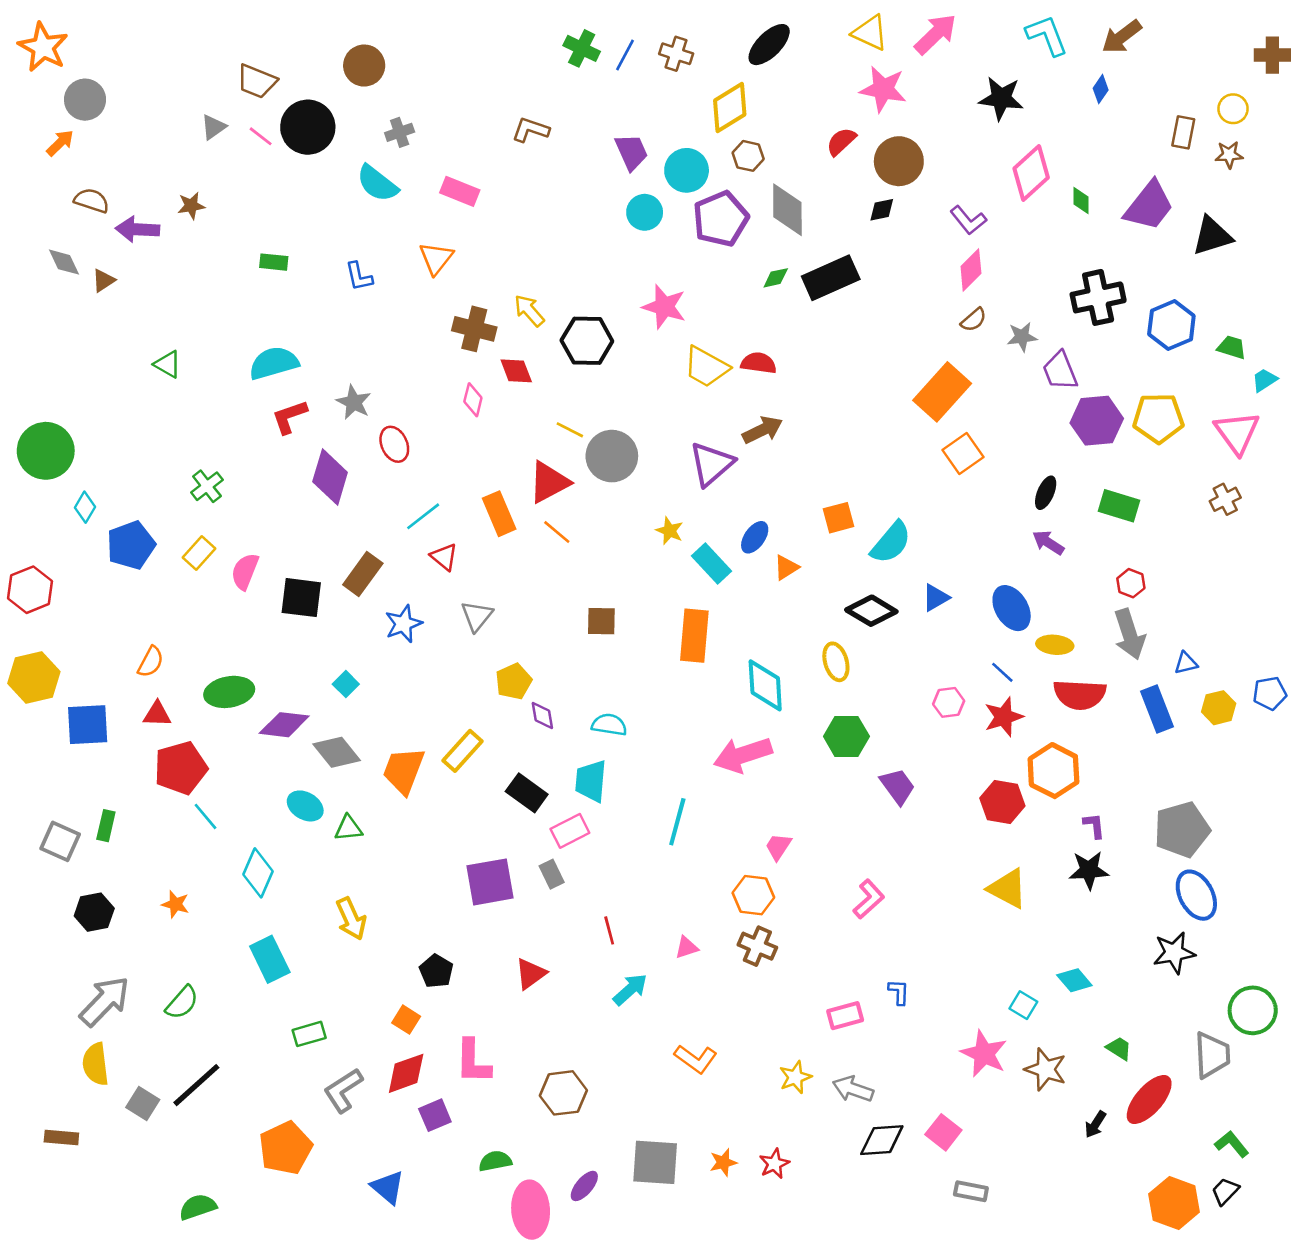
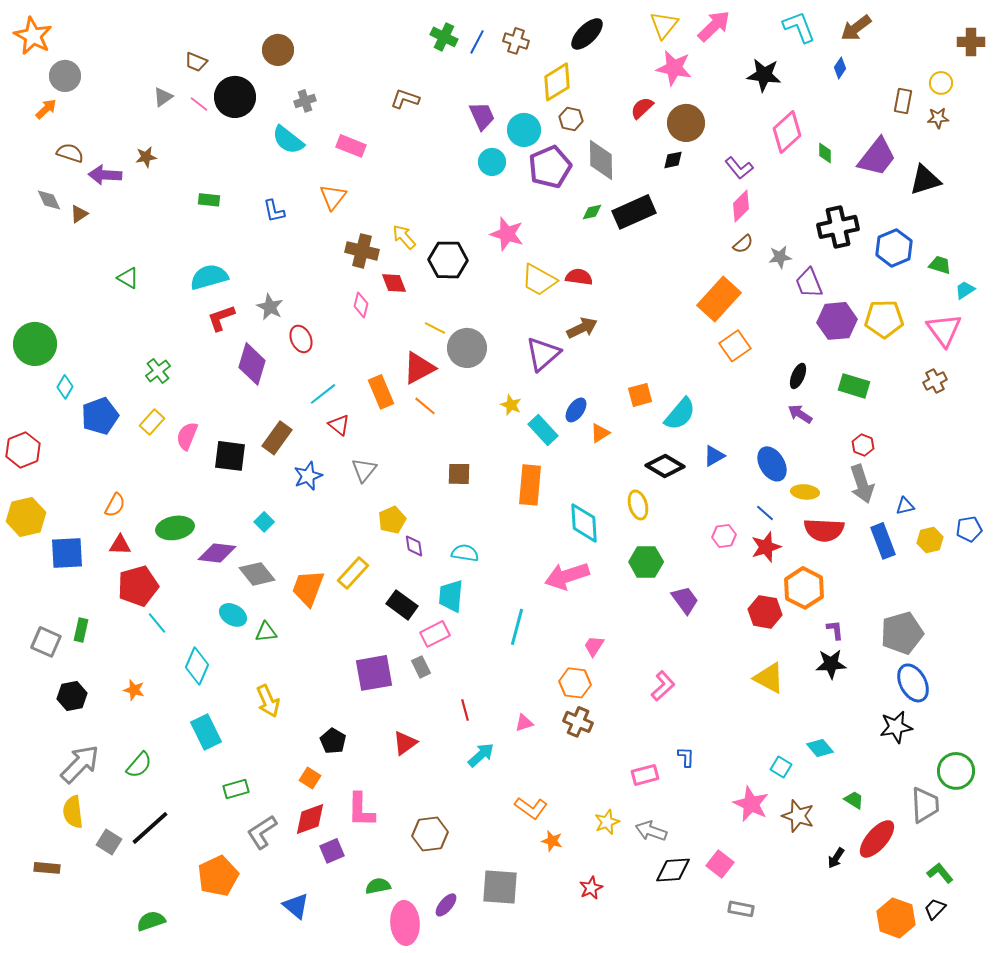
yellow triangle: (870, 33) -> (664, 25), turned 44
brown trapezoid: (257, 81) -> (196, 62), size x0.7
orange star: (723, 1162) -> (552, 841), moved, turned 30

